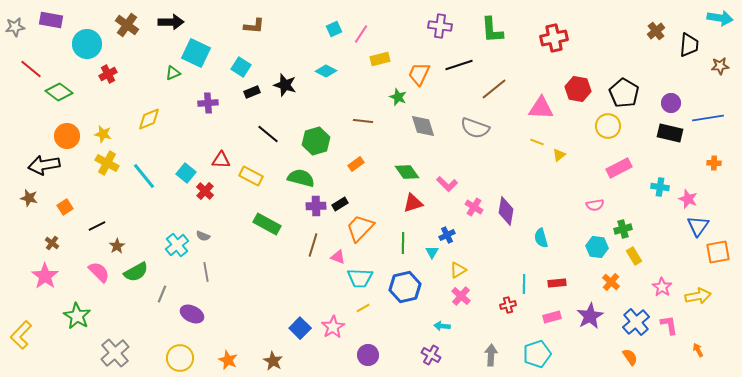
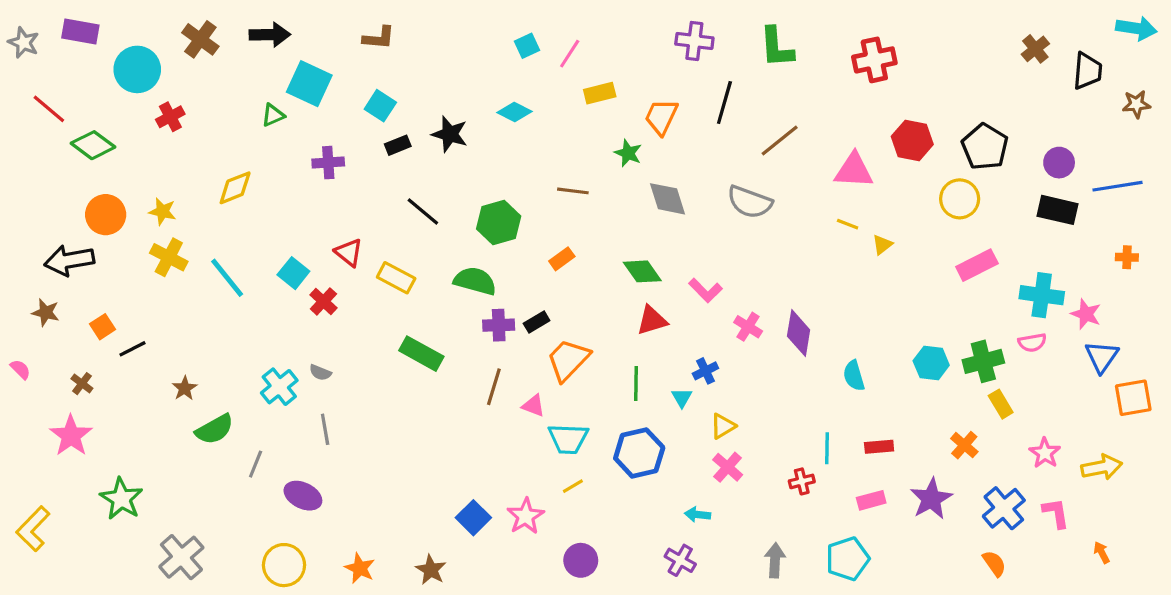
brown L-shape: (254, 26) -> (379, 38), moved
gray star: (15, 27) -> (24, 43), turned 30
black line: (459, 65) -> (724, 103), turned -56
red triangle: (221, 160) -> (349, 253), turned 36
cyan cross: (660, 187) -> (1042, 295), size x1.5
pink semicircle: (595, 205) -> (1032, 342), moved
black line: (97, 226) -> (132, 349), moved
green cross: (623, 229) -> (983, 361), size x1.4
cyan hexagon: (597, 247) -> (931, 363), moved
pink semicircle: (99, 272) -> (20, 369), moved, size x0.6

